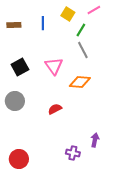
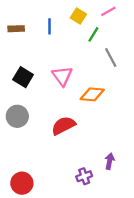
gray line: (83, 50) -> (111, 57), moved
black square: (20, 67) -> (23, 77), turned -30
red semicircle: (55, 109) -> (63, 126), size x1.5
purple cross: (73, 153) -> (84, 176), turned -32

